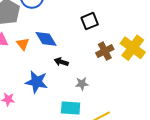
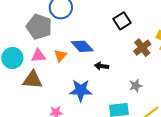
orange triangle: (23, 44) -> (60, 55), turned 32
gray star: (82, 84) -> (136, 86), moved

